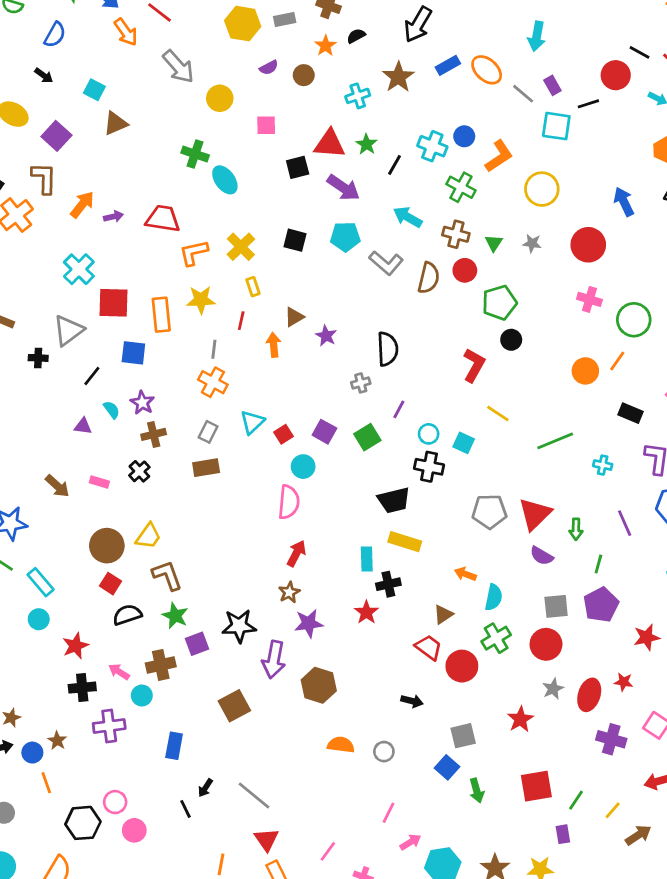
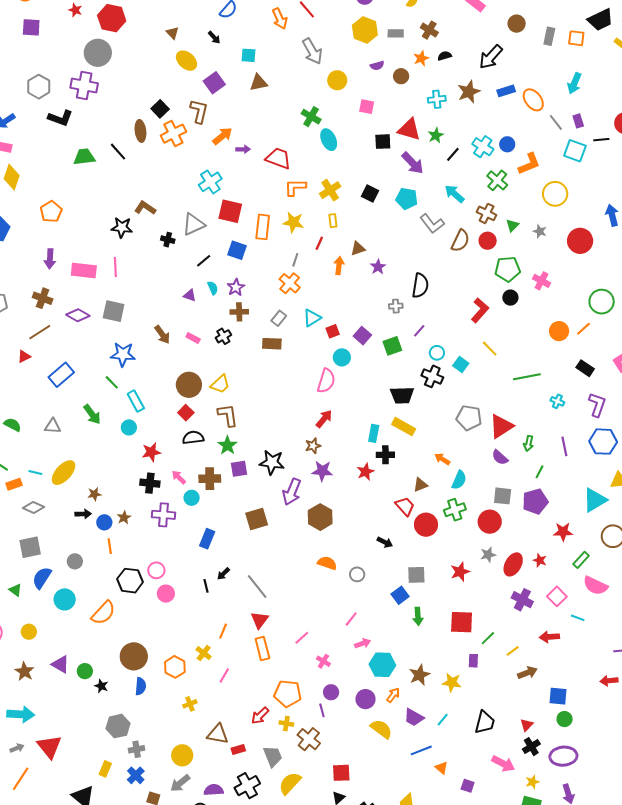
cyan square: (94, 90) -> (248, 55), turned -35
pink cross: (589, 299) -> (541, 281), moved

